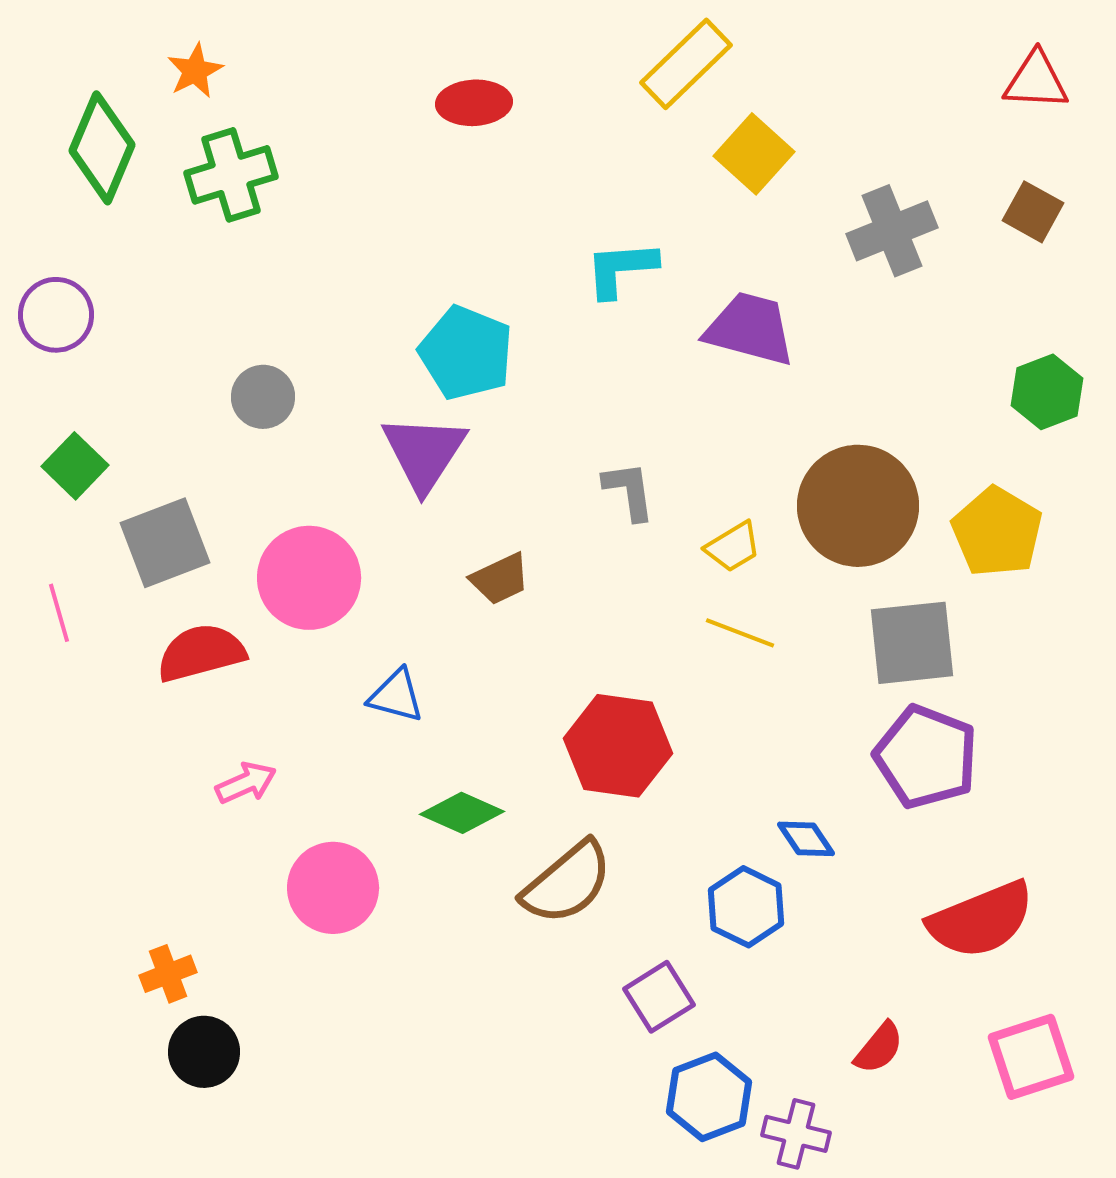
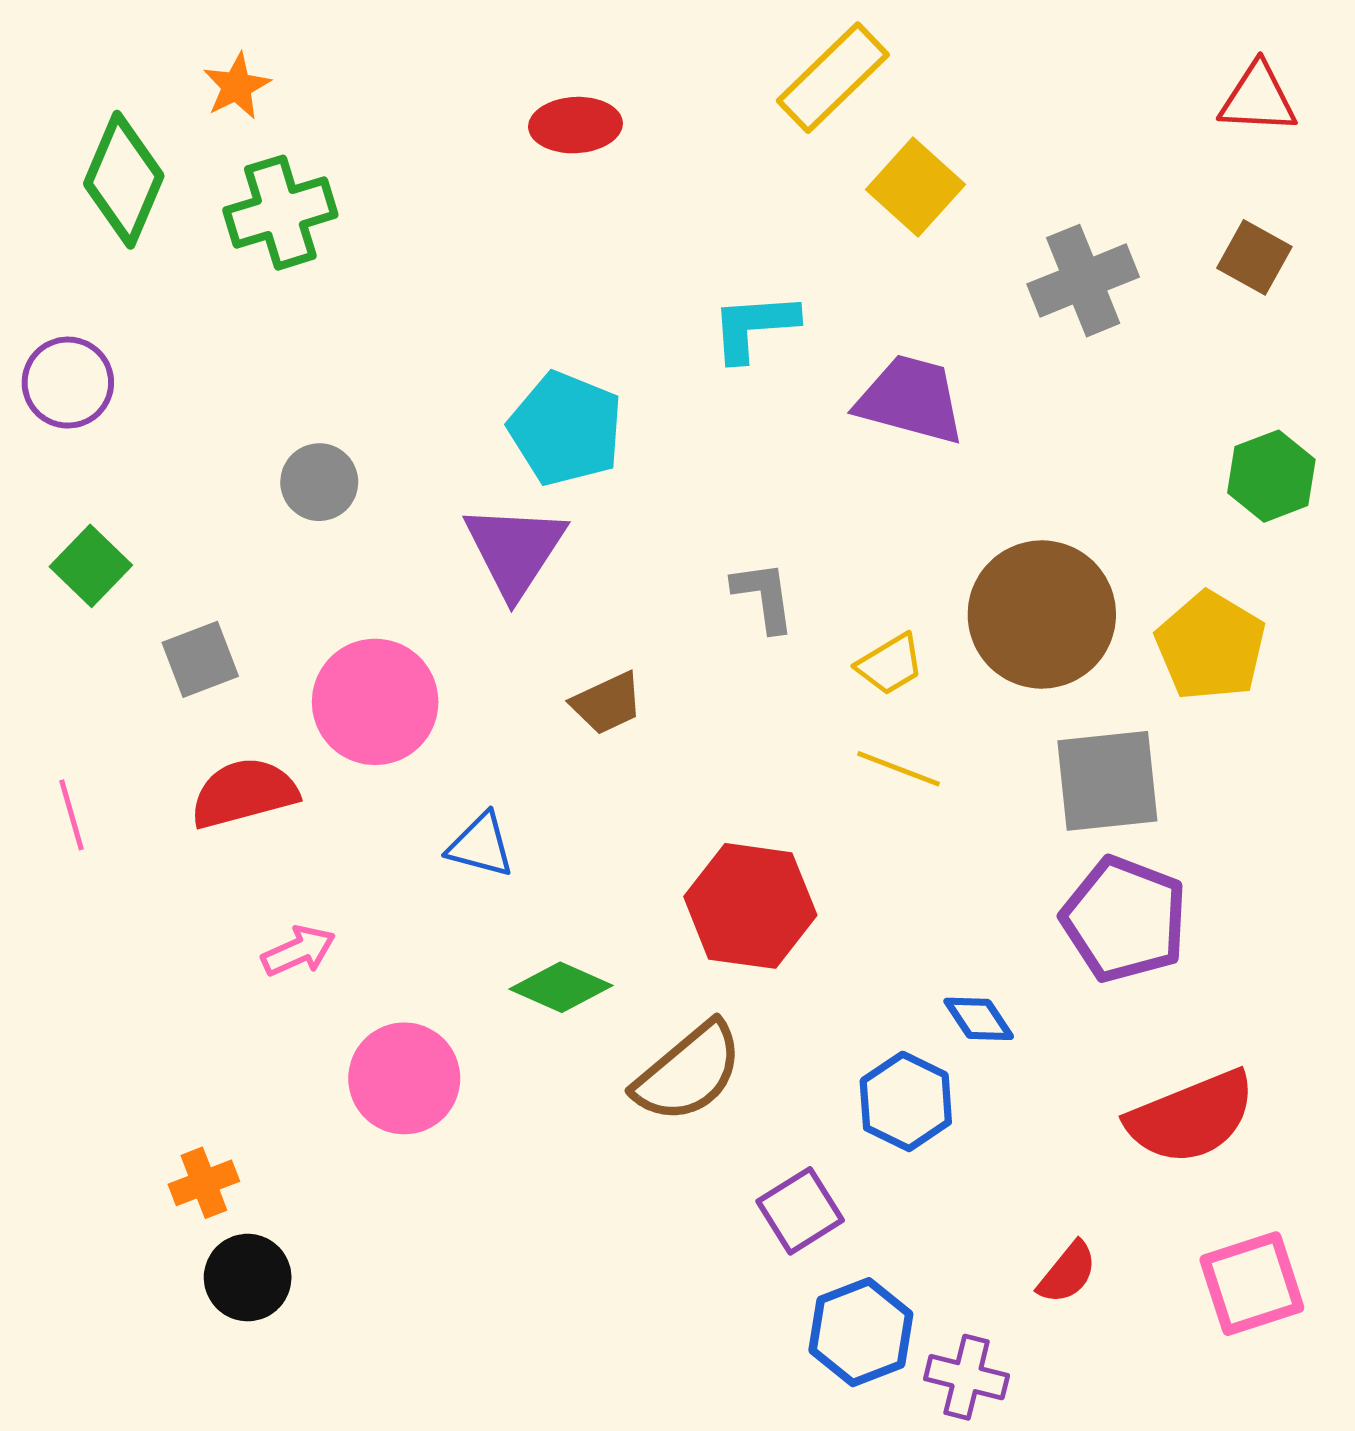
gray square: (165, 543) -> (200, 659), size x0.7
pink line: (59, 613) -> (72, 815), moved

